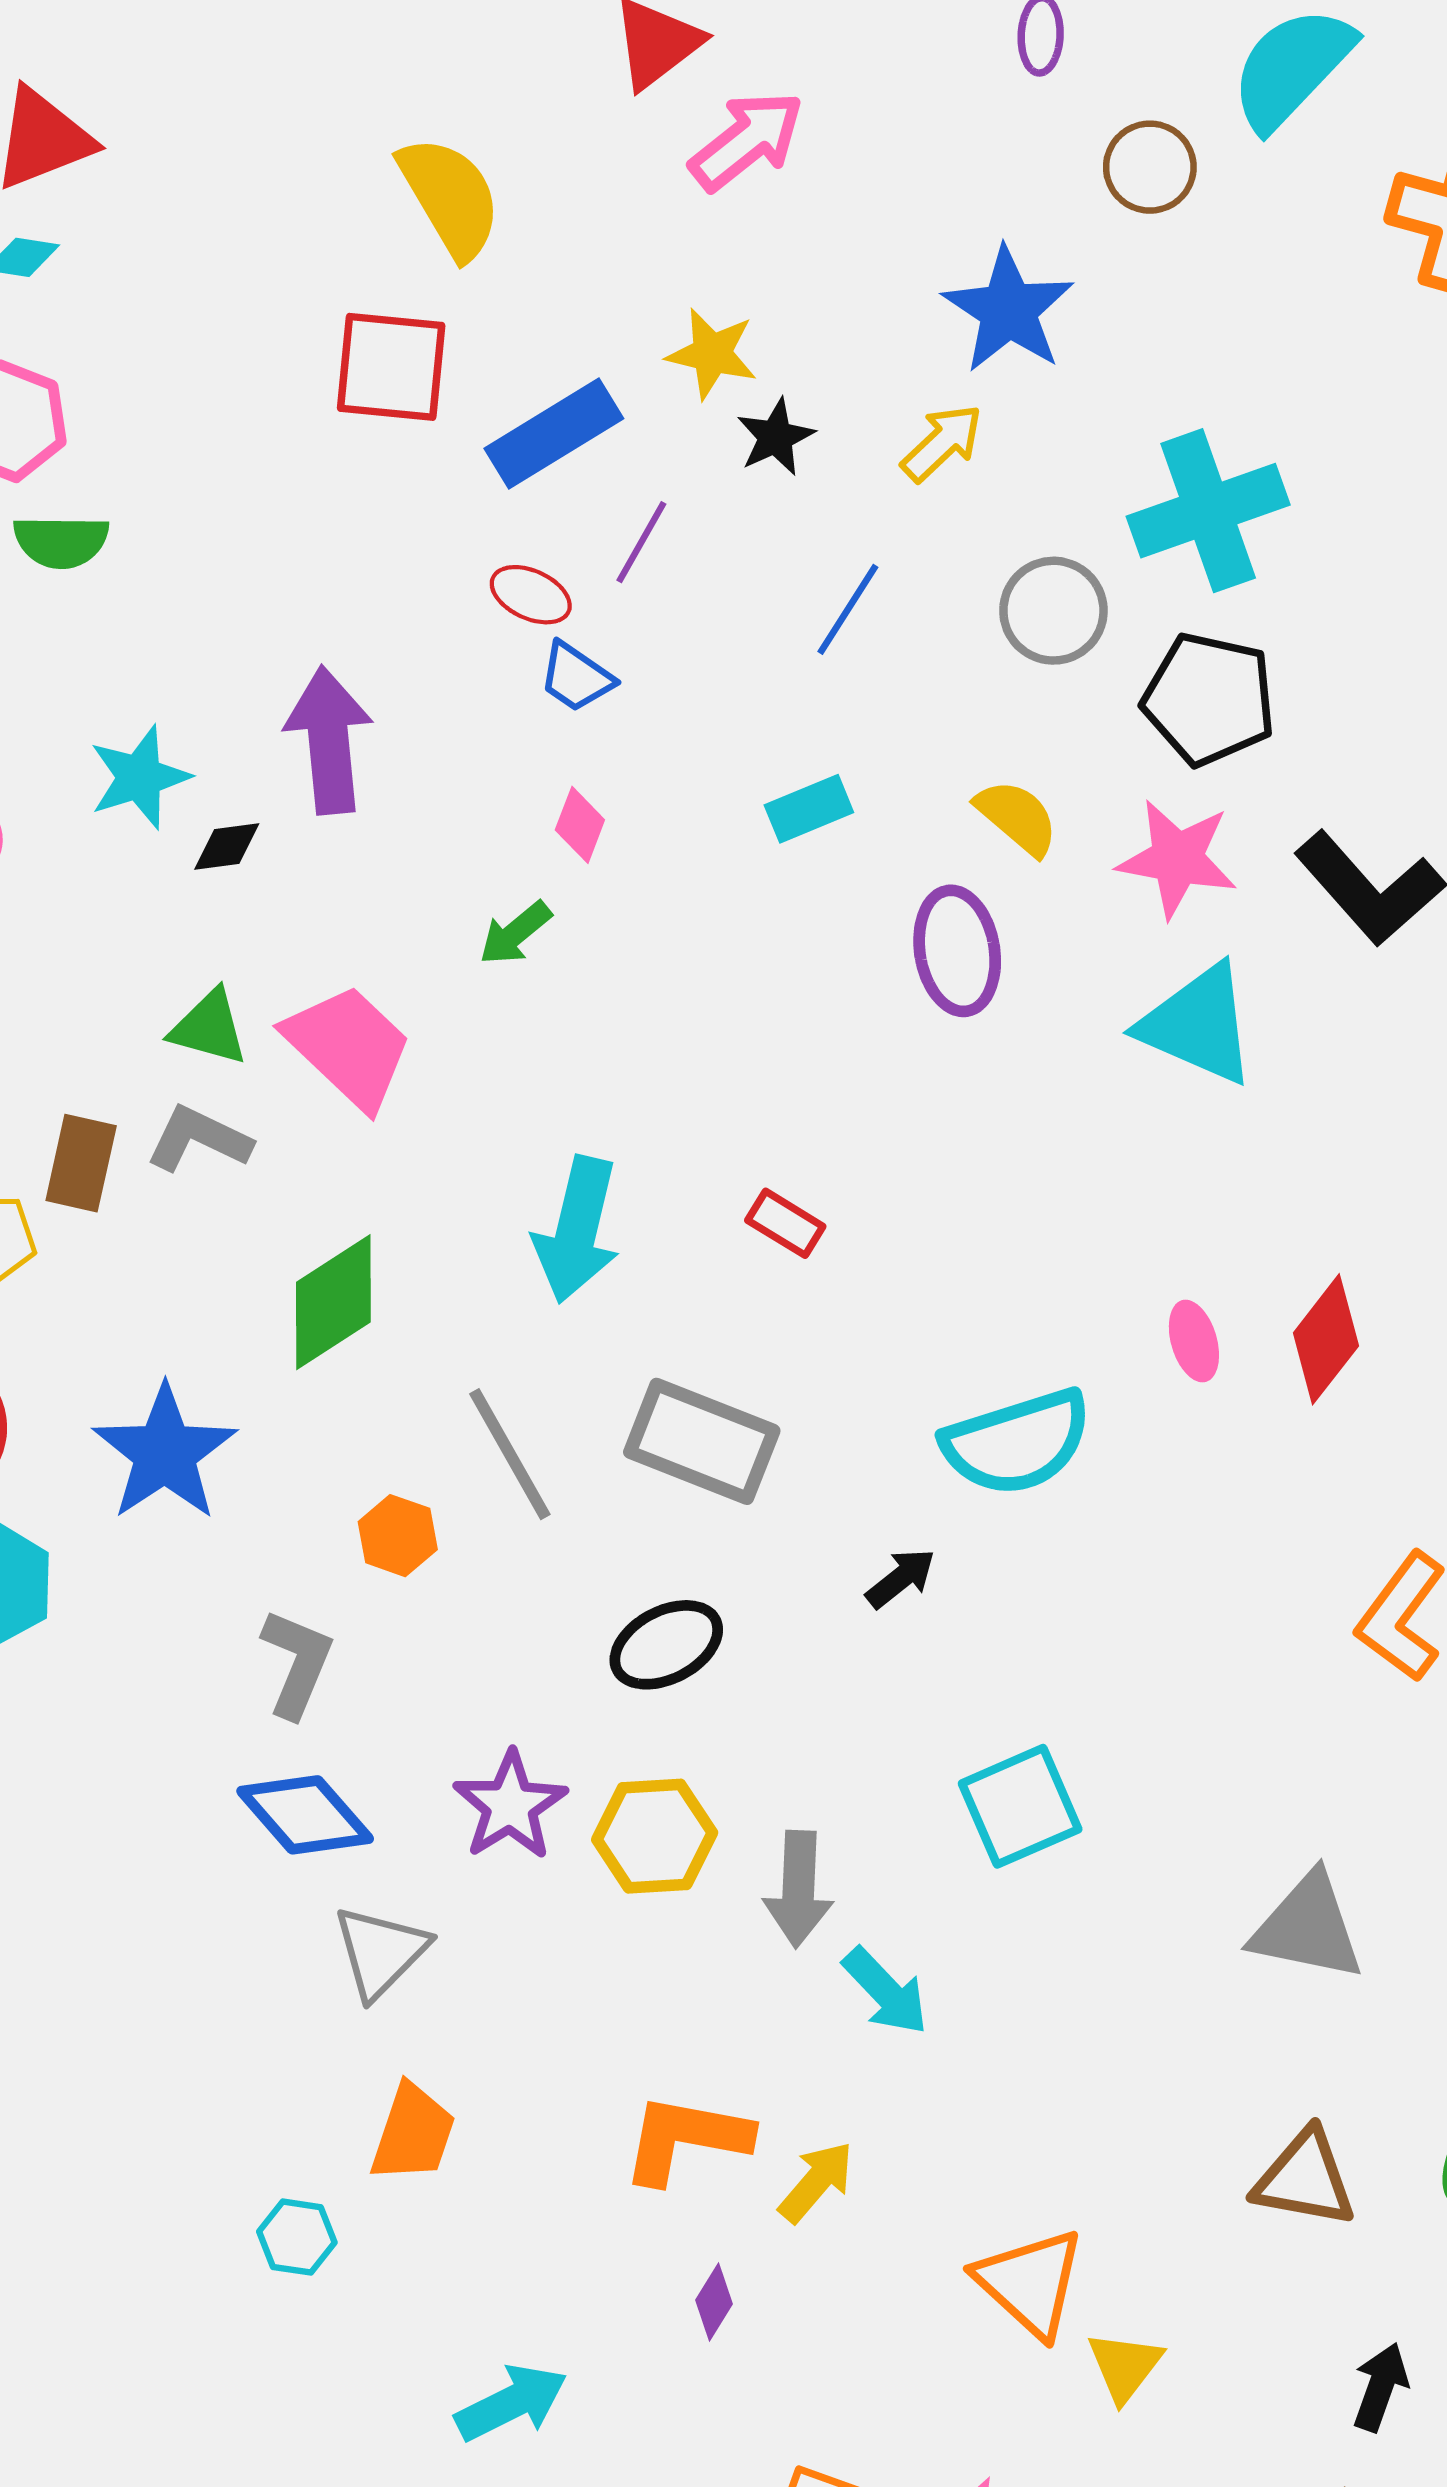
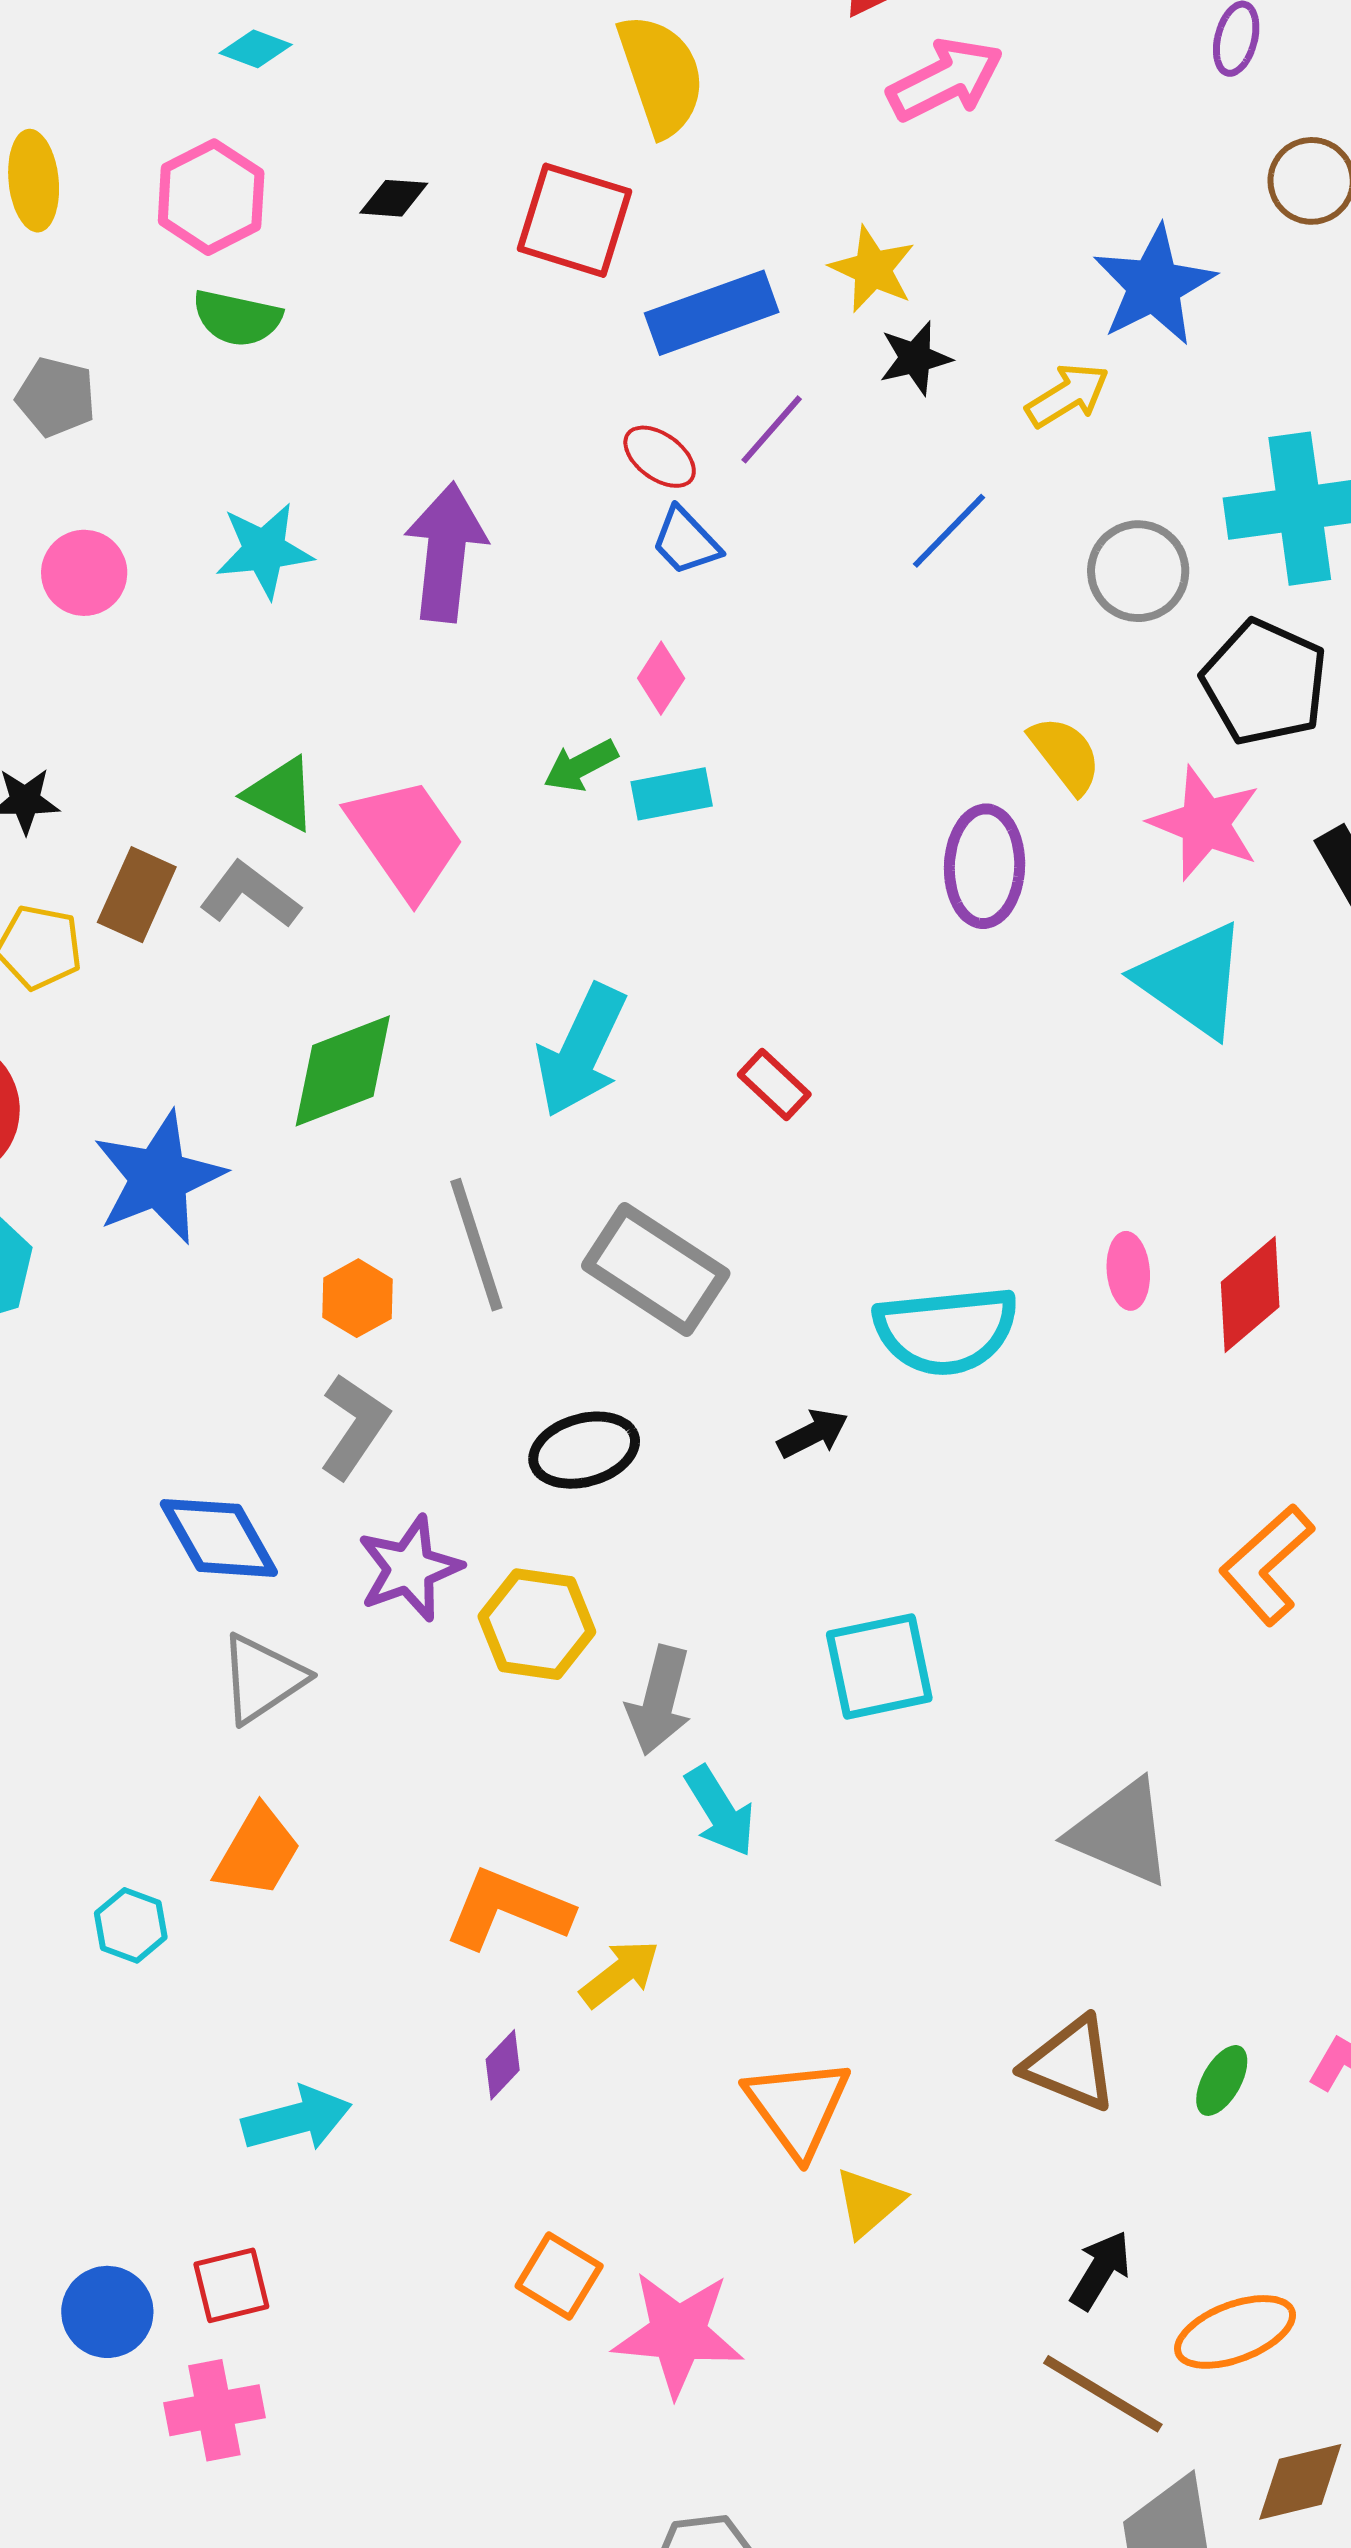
cyan rectangle: (809, 809) -> (672, 794), moved
black diamond: (227, 846) -> (394, 198), moved
gray L-shape: (297, 1663) -> (354, 1426), moved

